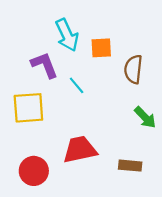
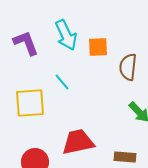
purple L-shape: (44, 65) -> (26, 43), moved
cyan line: (77, 85) -> (62, 82), moved

